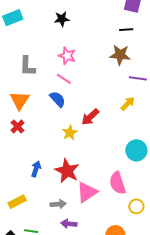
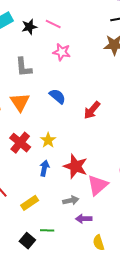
black star: (62, 19) -> (29, 27), moved
pink line: (64, 79) -> (53, 24), moved
red cross: (17, 127) -> (20, 143), moved, size x1.5
yellow star: (70, 133) -> (48, 140), moved

